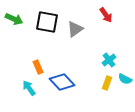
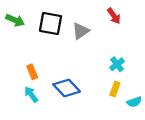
orange rectangle: (38, 67) -> (32, 72), moved
cyan semicircle: (125, 79) -> (134, 102), moved, turned -48

